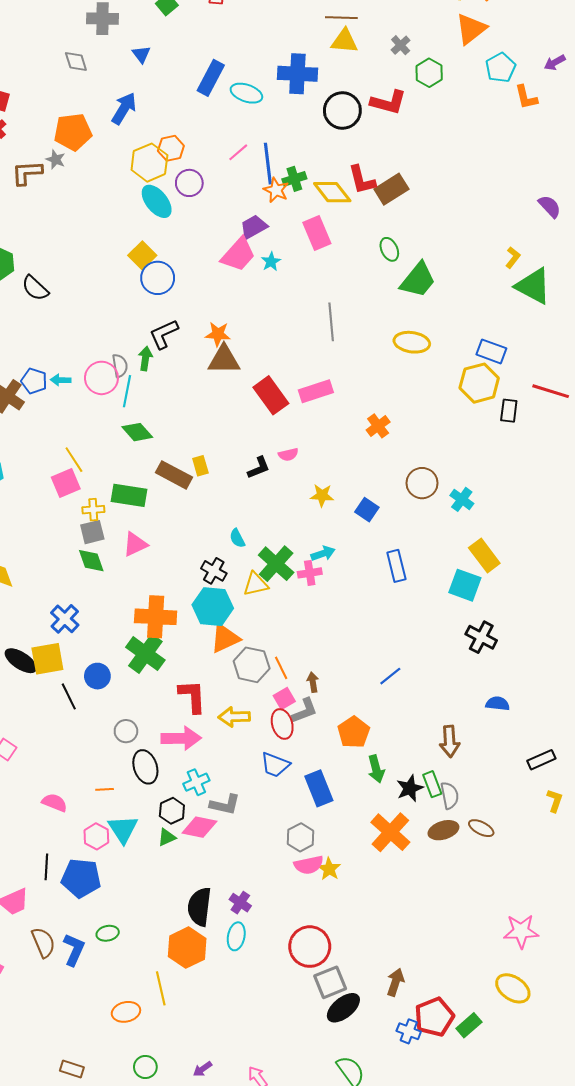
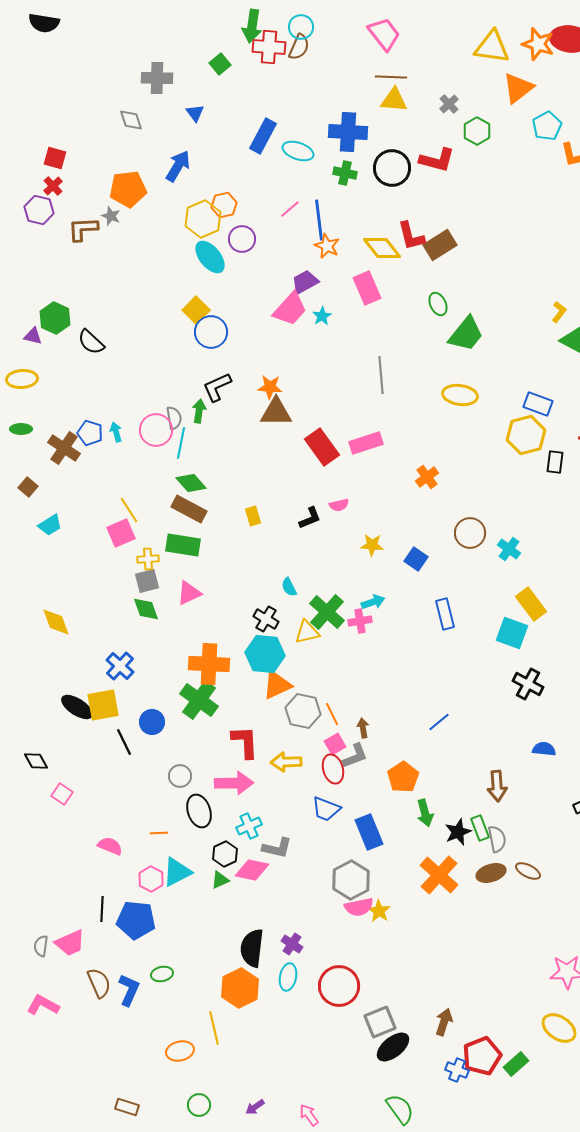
green cross: (294, 179) -> (345, 173), moved, turned 30
cyan arrow: (61, 380) -> (116, 432), turned 72
brown rectangle: (174, 475) -> (189, 509), moved
cyan triangle: (123, 829) -> (177, 872), turned 36
gray hexagon: (301, 837) -> (351, 880), size x1.4
red circle: (310, 947) -> (339, 986), moved

